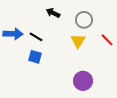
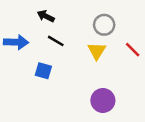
black arrow: (53, 13) -> (46, 16), moved
black line: (36, 37) -> (56, 41), moved

